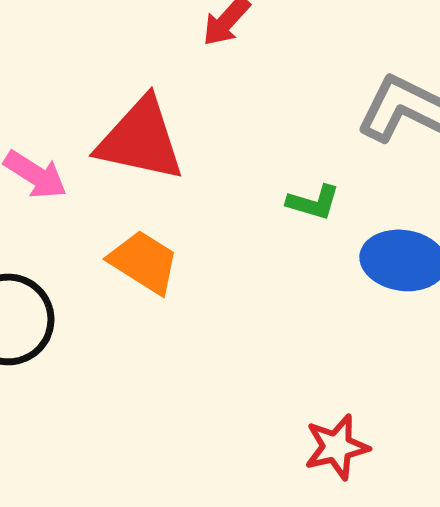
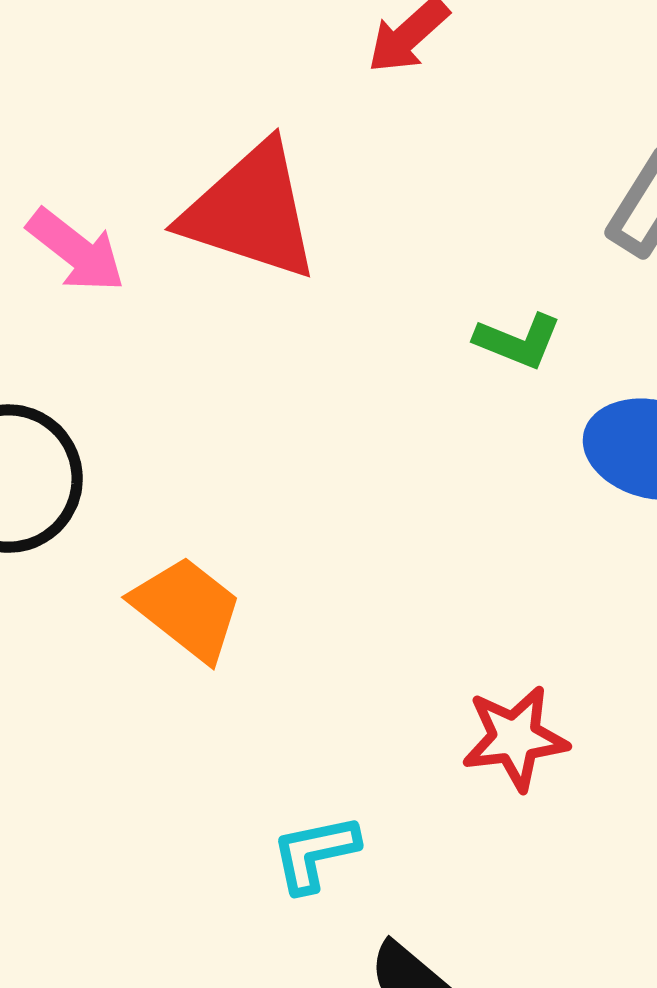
orange trapezoid: (144, 262) -> (187, 609), moved

